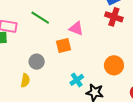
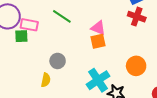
orange square: (64, 45) -> (98, 41), moved
cyan cross: (77, 80) -> (98, 80), size x1.6

